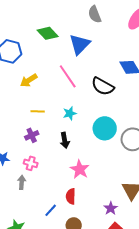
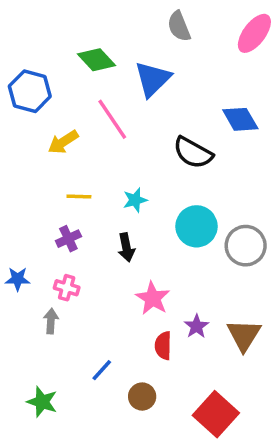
pink line: (68, 76) -> (112, 119), moved
red semicircle: (71, 196) -> (163, 346), moved
purple star: (111, 208) -> (196, 326), moved

